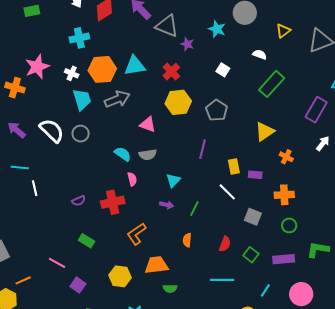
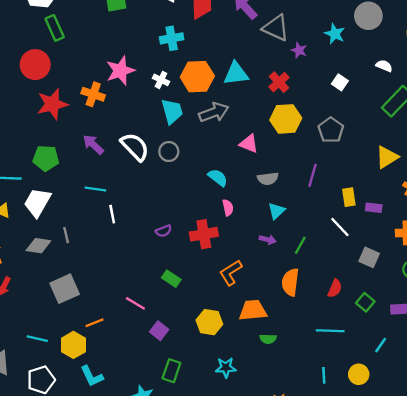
gray semicircle: (148, 155) -> (268, 179), moved
orange semicircle: (187, 240) -> (290, 282), size x1.6

